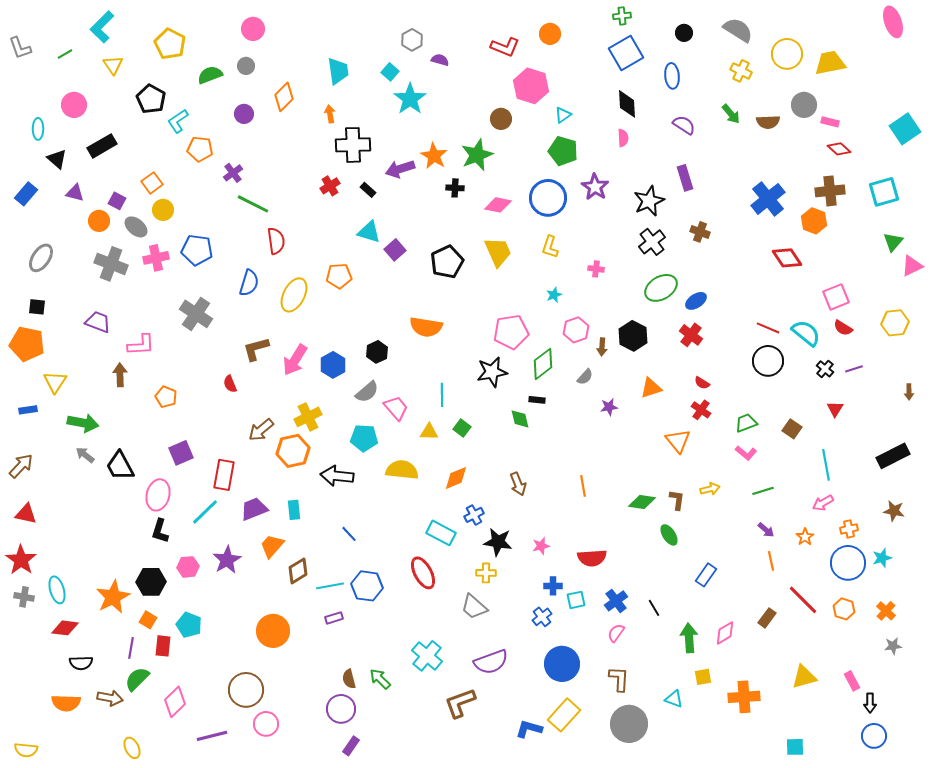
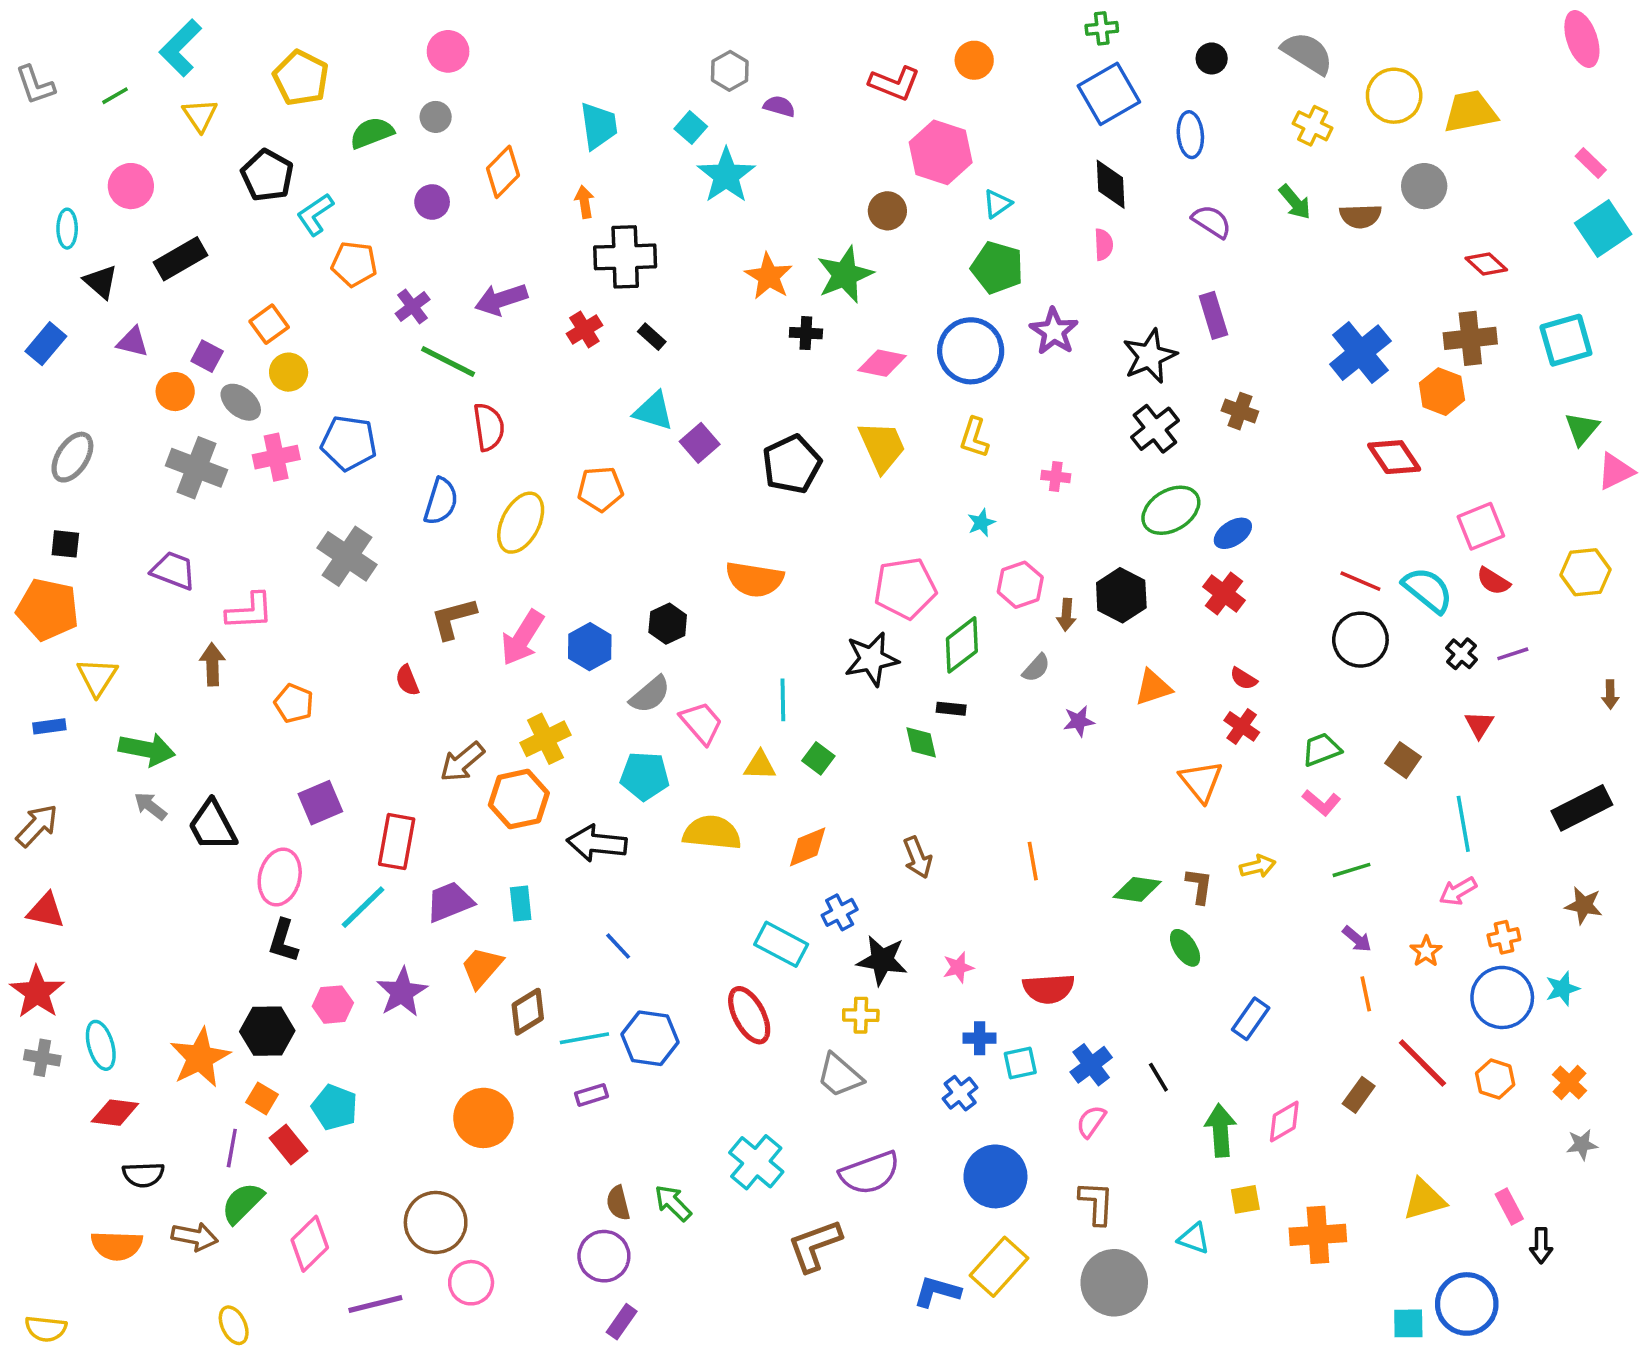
pink rectangle: (830, 122) -> (1591, 163), moved, turned 30
purple arrow: (400, 169) -> (501, 299), moved
red rectangle: (163, 646) -> (289, 1145), turned -45
blue circle: (874, 736) -> (1467, 1304), moved, size x1.4

